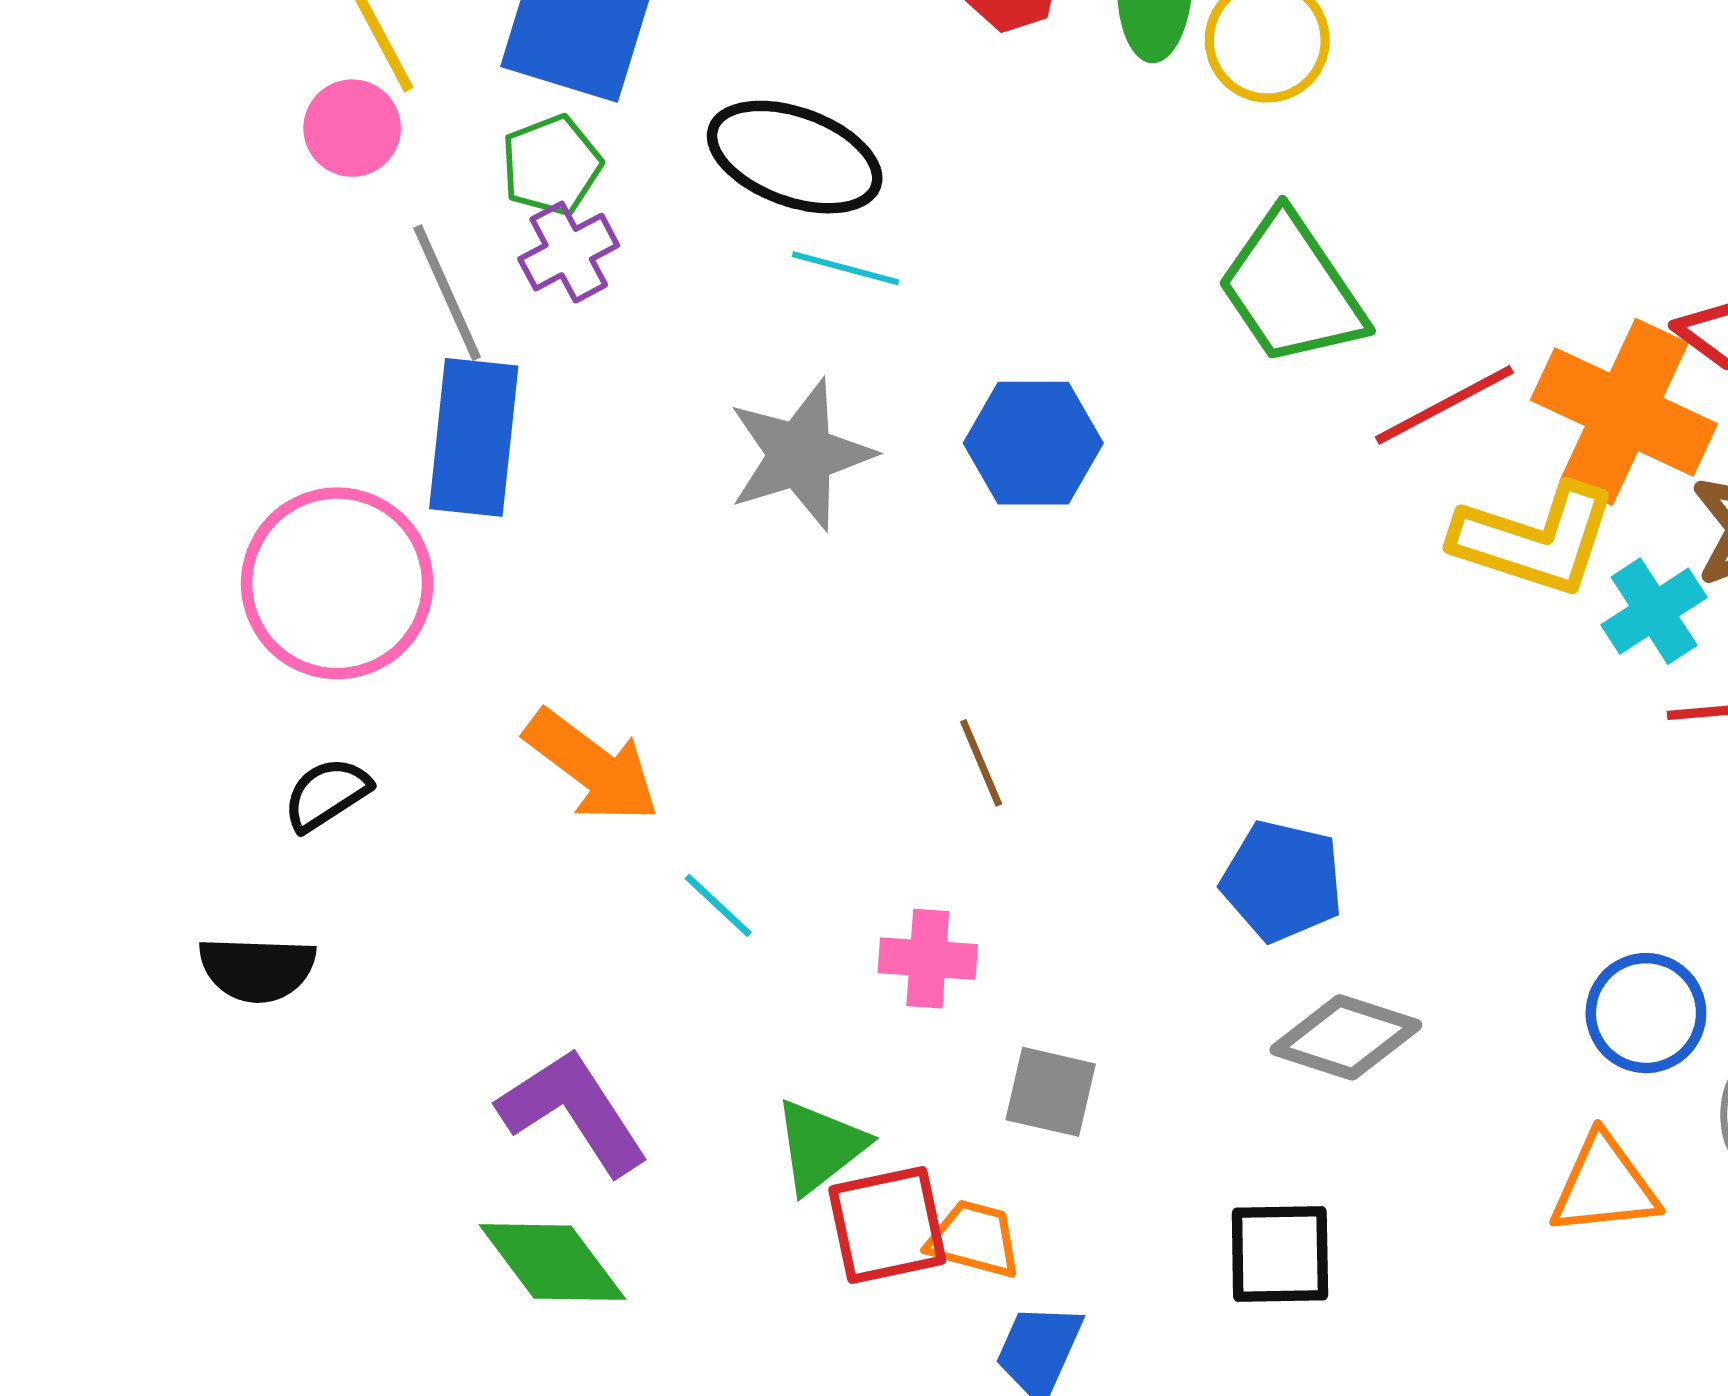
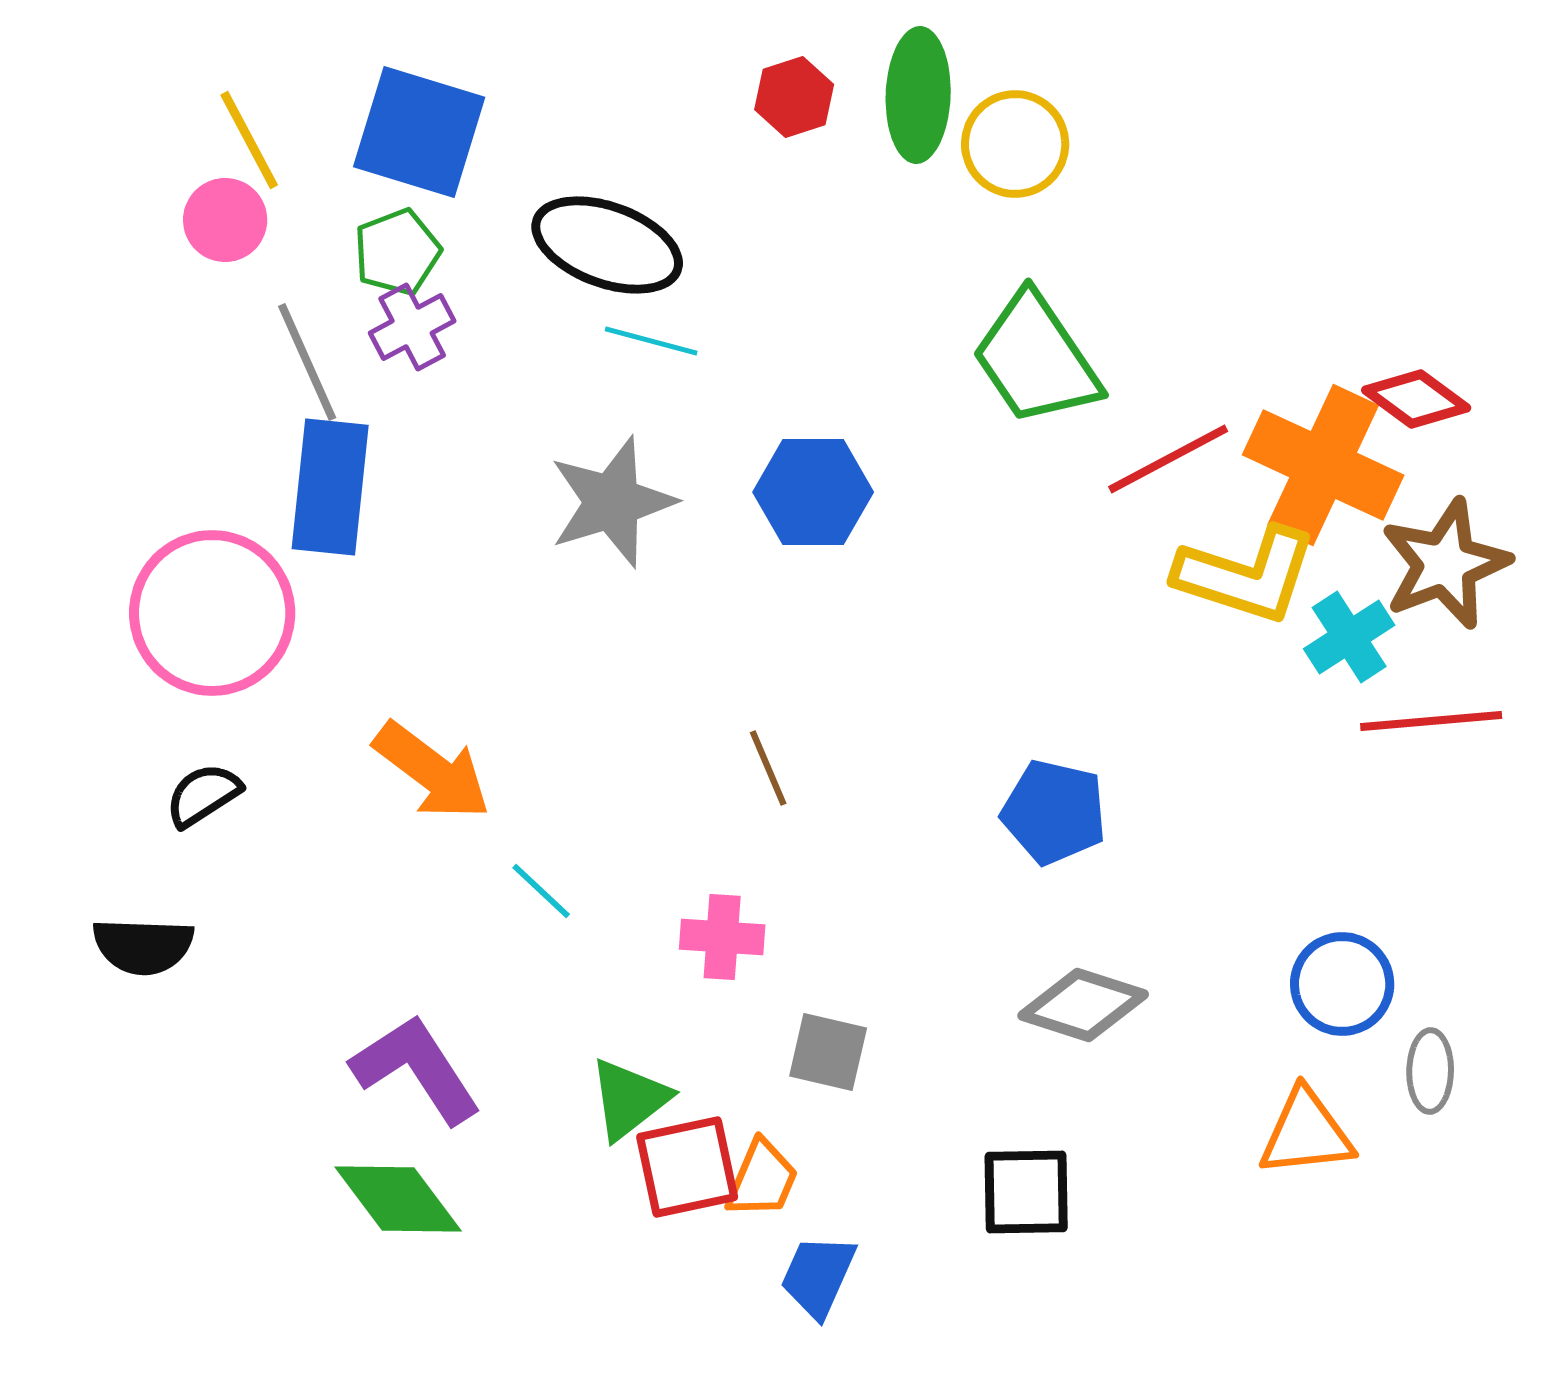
blue pentagon: (1282, 881) -> (1054, 812), moved
orange trapezoid: (974, 1239) -> (762, 1179), turned 98

